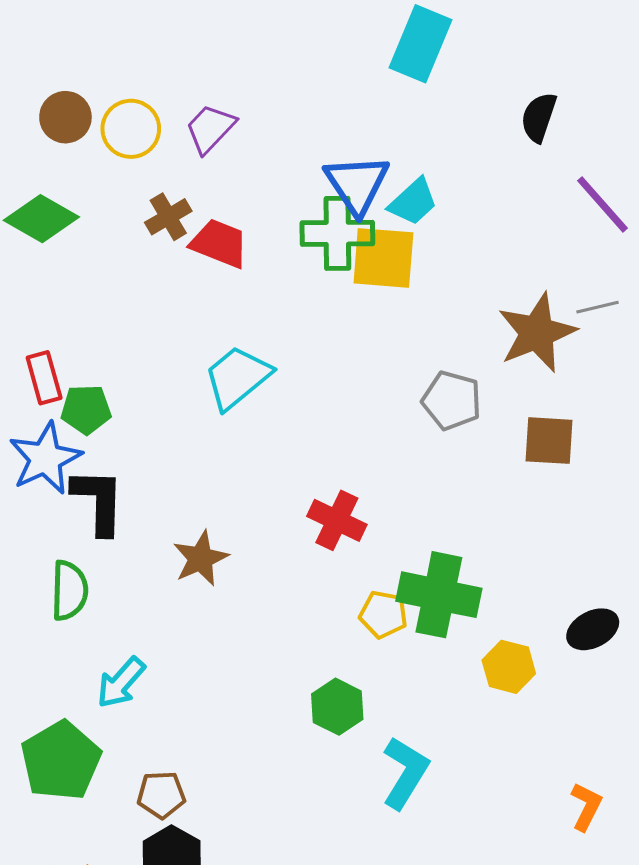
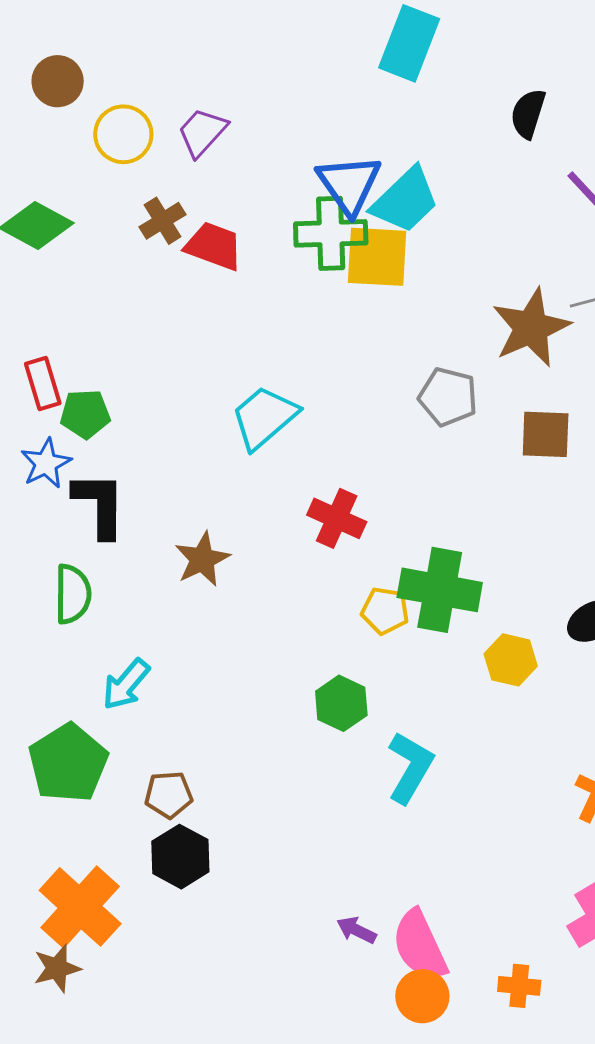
brown circle: (65, 117) -> (58, 81), moved
cyan trapezoid: (413, 202) -> (405, 200), size x1.4
cyan trapezoid: (237, 377) -> (264, 417), moved
blue star: (45, 458) -> (46, 463), size x0.7

